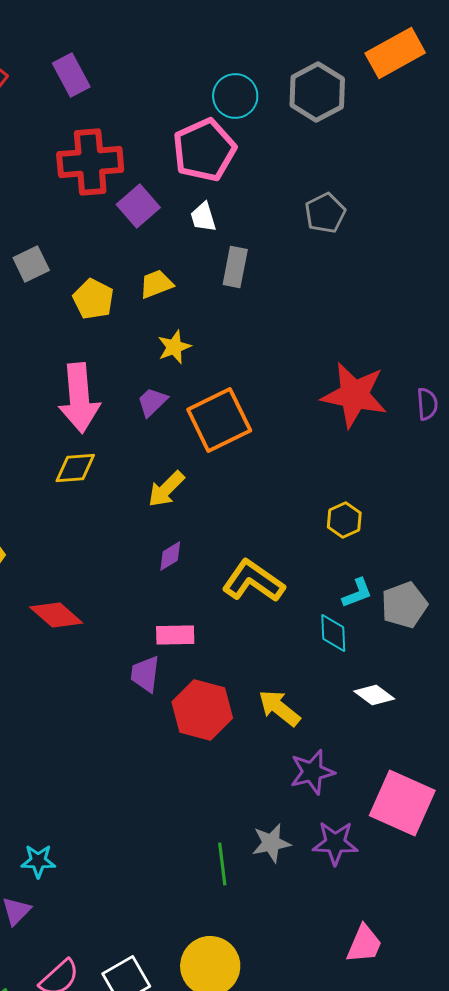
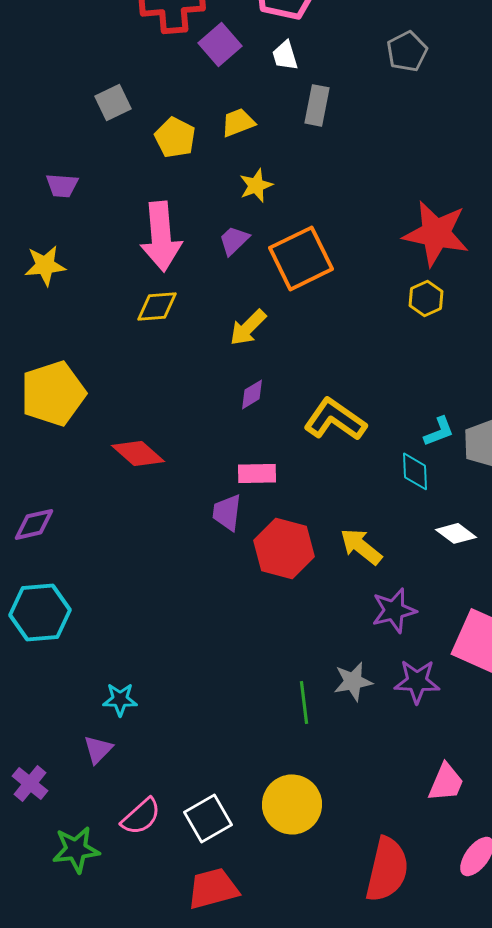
yellow hexagon: (344, 520) -> (426, 298), moved

